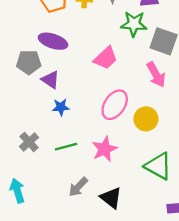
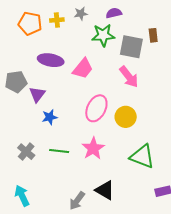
purple ellipse: (53, 41) -> (51, 60), moved
purple triangle: (50, 80) -> (37, 94), turned 42
green line: (66, 147) -> (59, 151), turned 30
gray arrow: (78, 187) -> (77, 201), moved

